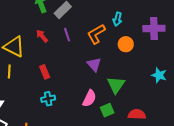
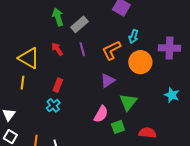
orange circle: (126, 44) -> (140, 62), size x1.5
purple triangle: (94, 64) -> (108, 81), turned 35
red rectangle: (45, 72) -> (58, 85), turned 40
cyan cross: (48, 99) -> (53, 105), moved, turned -32

